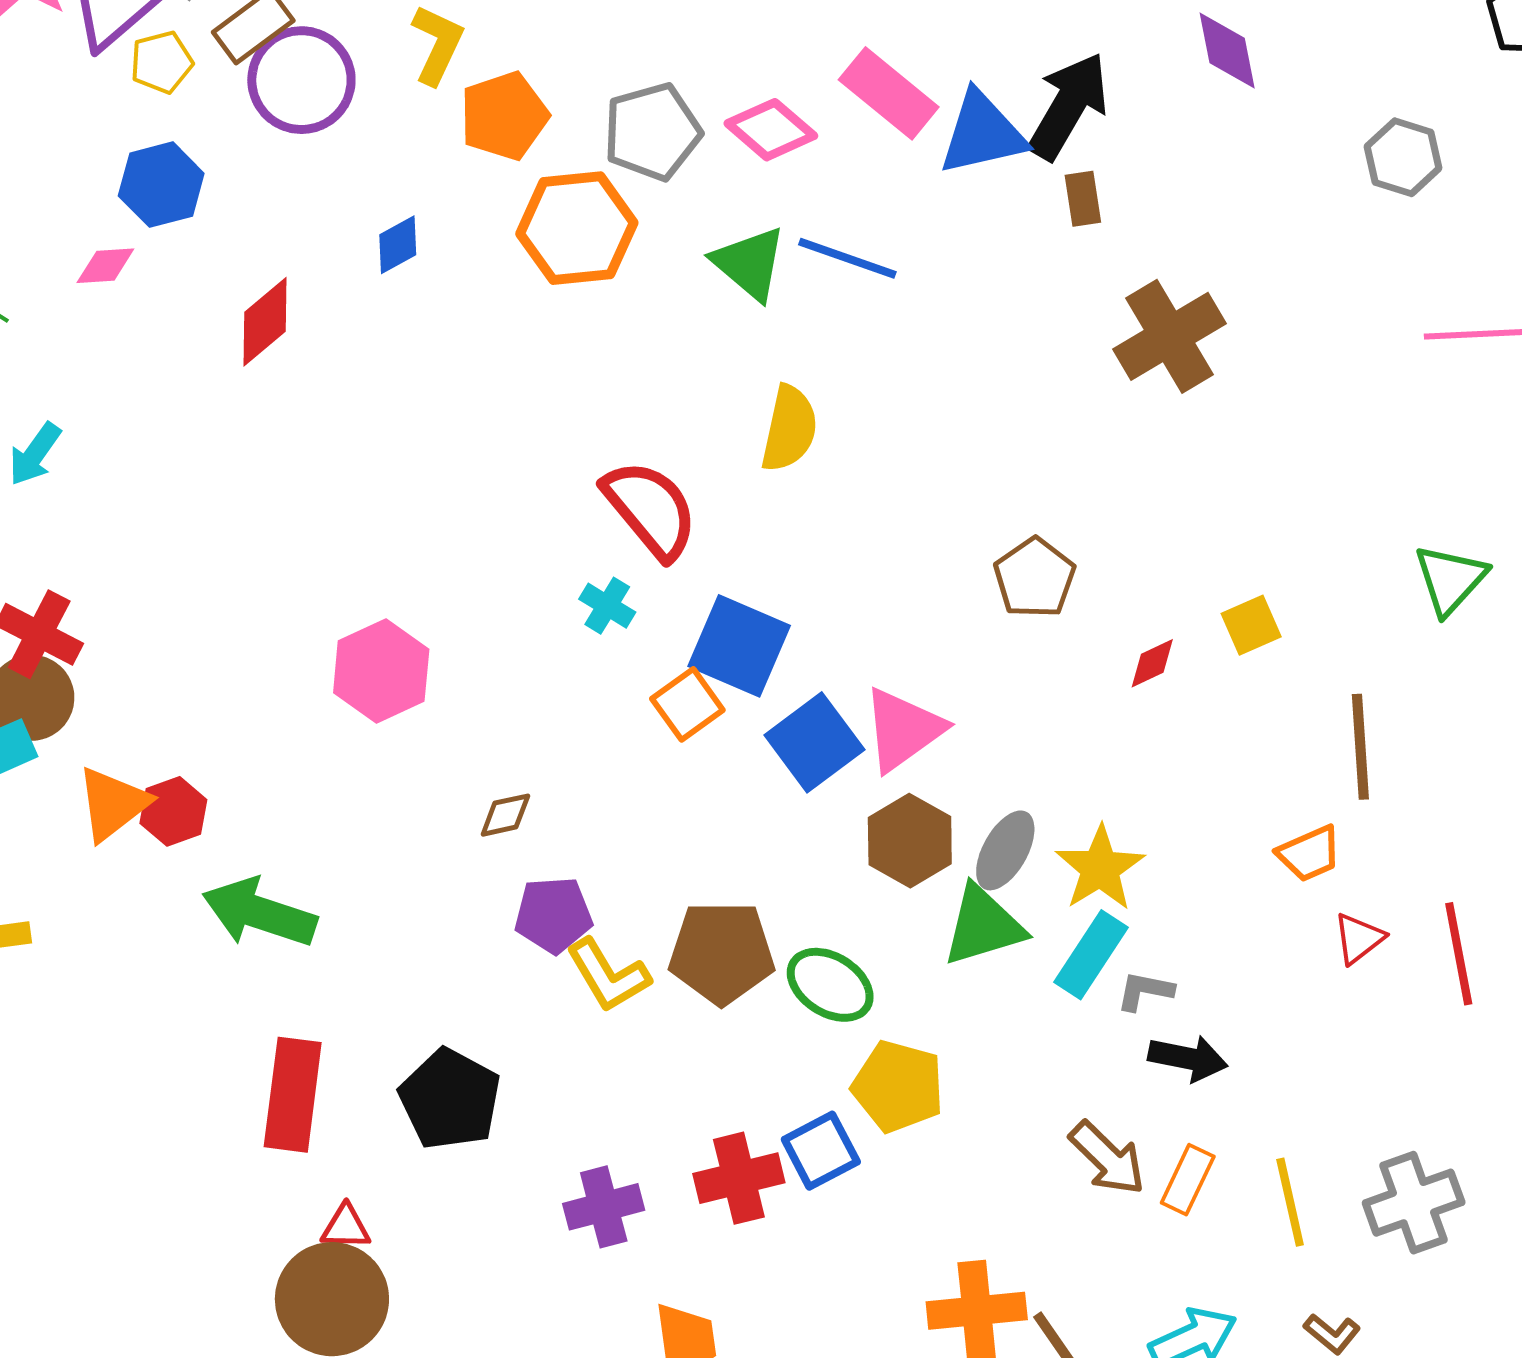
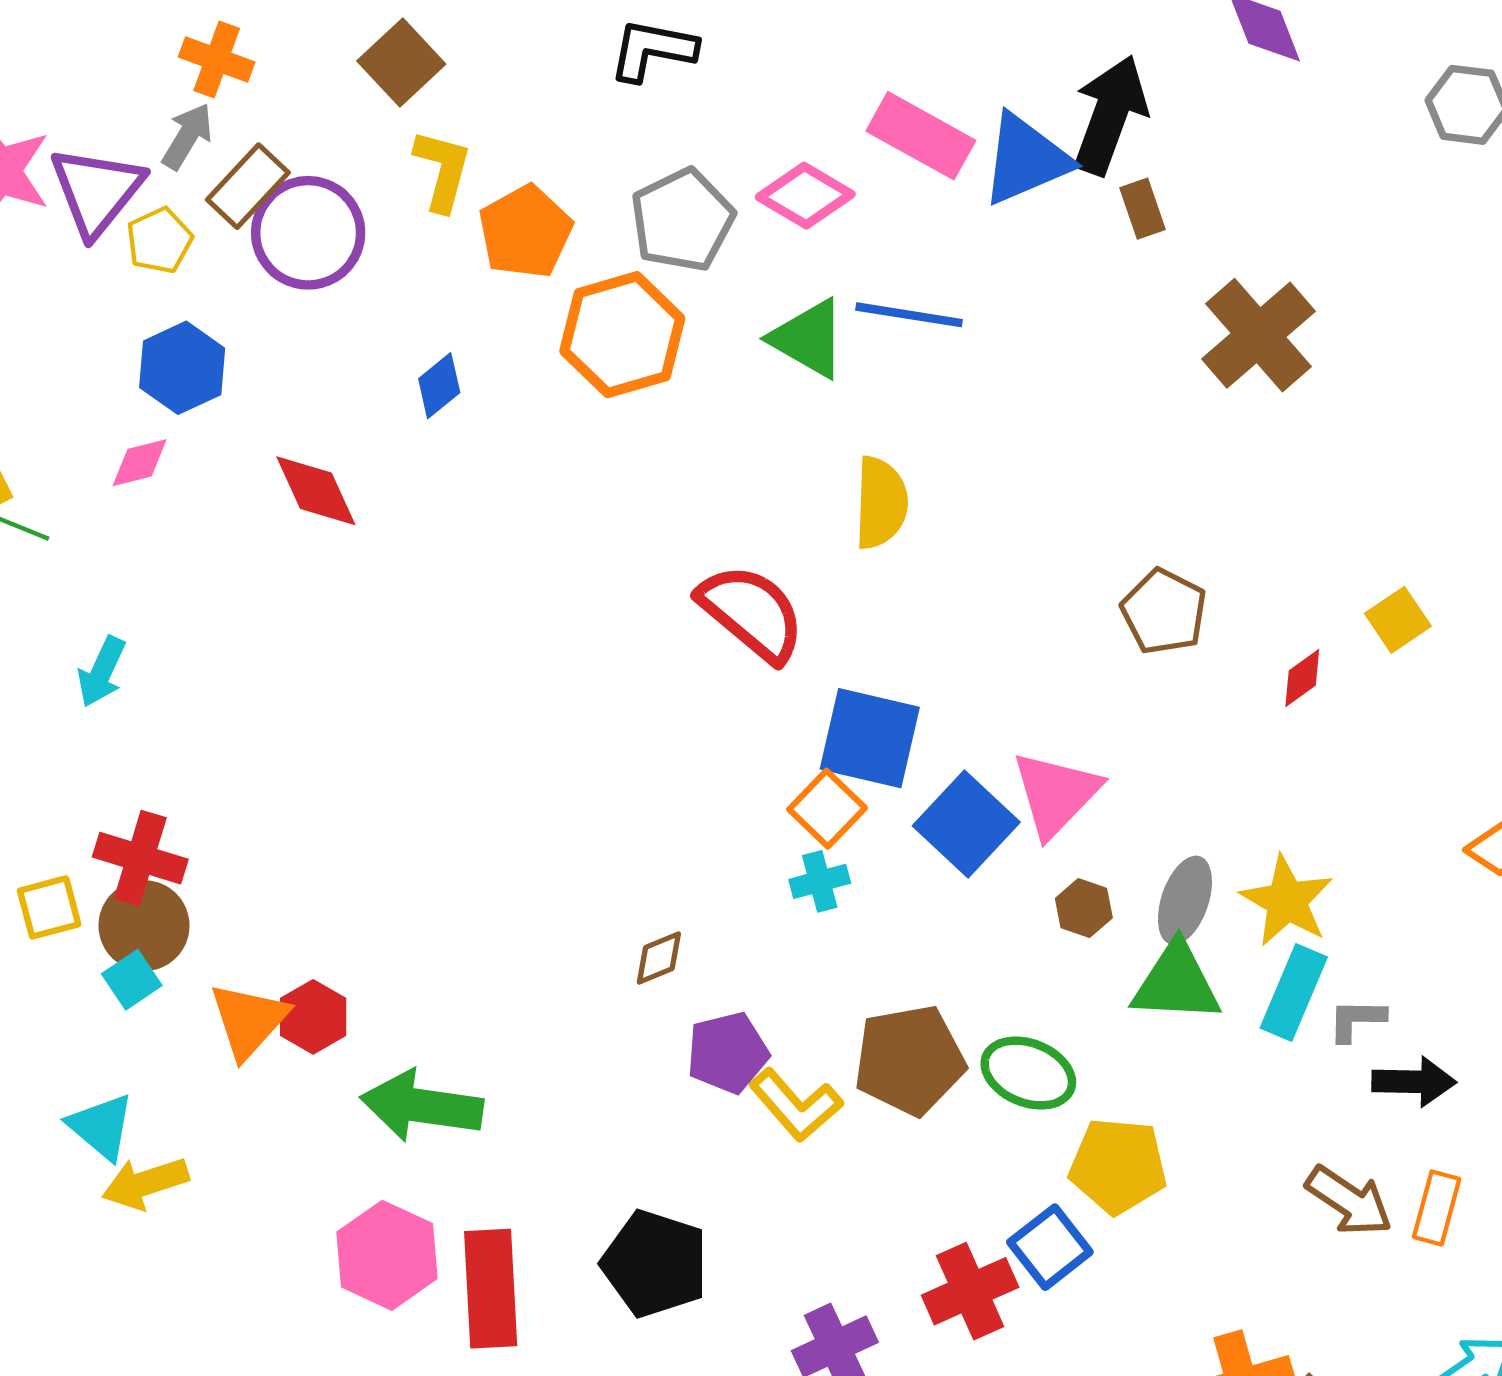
red diamond: (265, 322) -> (316, 491), turned -64
cyan cross: (607, 606) -> (820, 881), moved, turned -36
pink hexagon: (381, 671) -> (387, 1255), moved
brown hexagon: (910, 841) -> (1084, 908), size x0.6
green triangle: (983, 926) -> (1176, 983), turned 30

